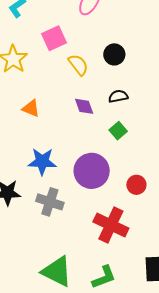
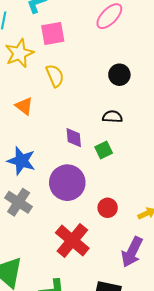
pink square: (54, 38) -> (53, 34), moved
yellow semicircle: (78, 65) -> (55, 76), moved
purple diamond: (84, 106) -> (74, 138), moved

